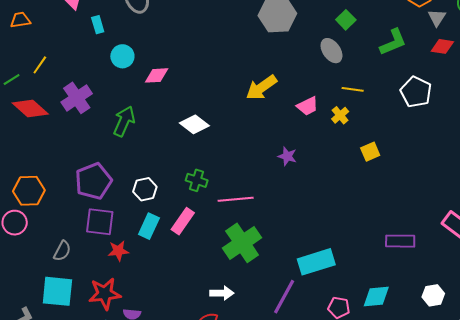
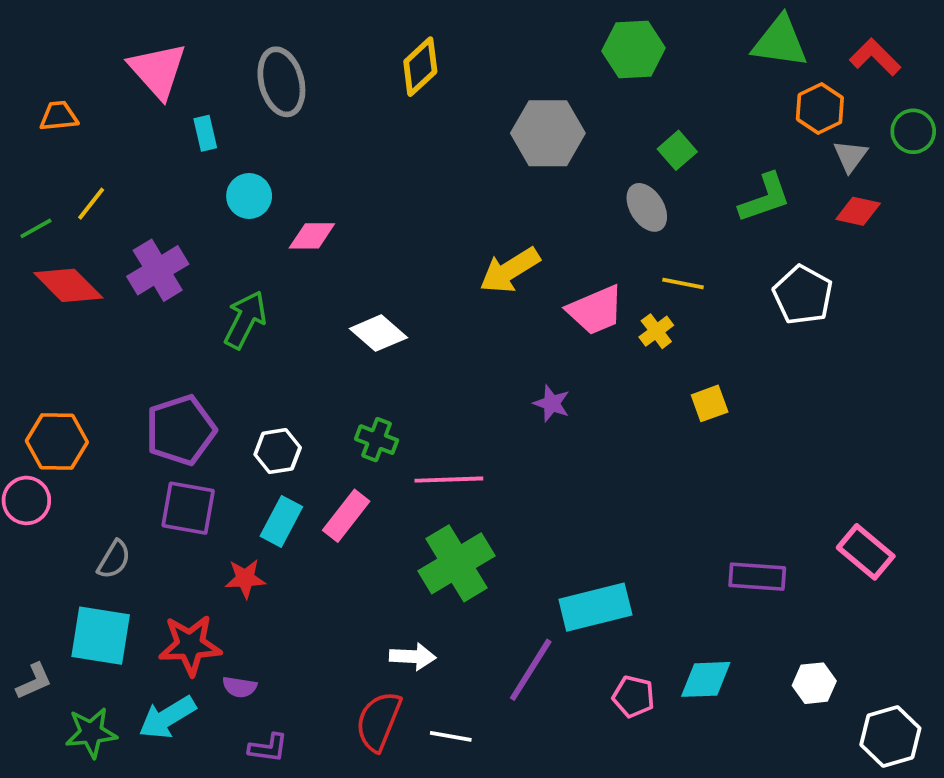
pink trapezoid: (308, 106) -> (595, 310), size x1.4
red star: (118, 251) -> (245, 579), moved

